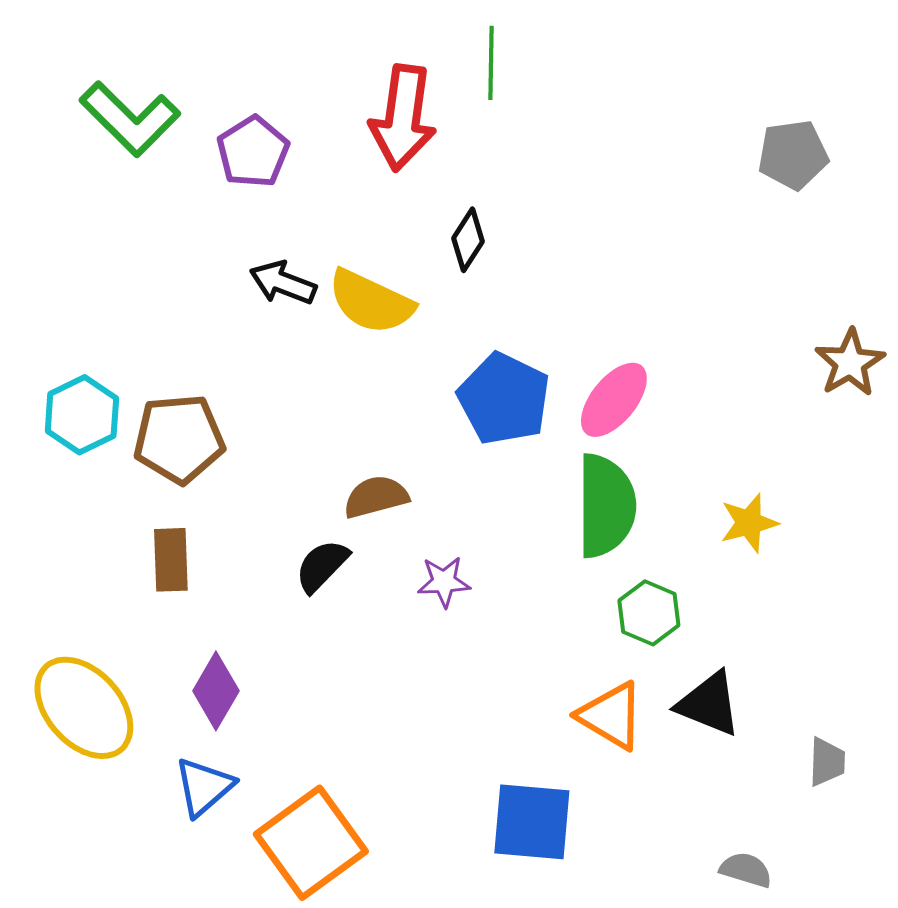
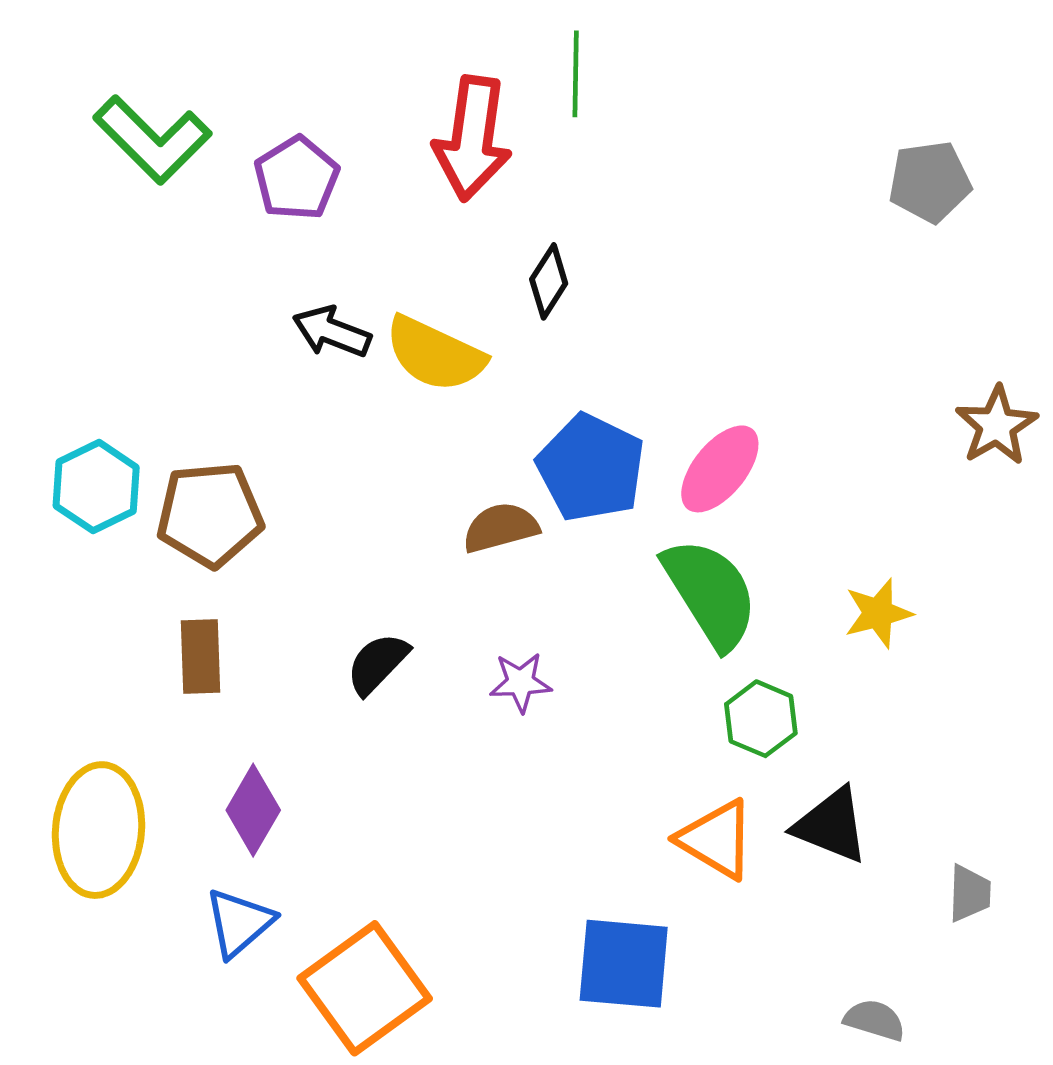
brown semicircle: (376, 497) -> (501, 528), moved
green semicircle: (606, 506) -> (710, 593), turned -32
yellow ellipse: (84, 708) -> (98, 830), turned 47

